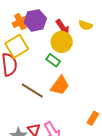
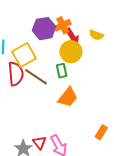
orange cross: (20, 22) -> (63, 25), moved
green rectangle: (53, 60) -> (62, 71), turned 40
brown line: (32, 91) -> (36, 77), moved

